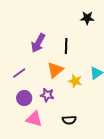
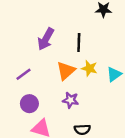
yellow star: (75, 81) -> (89, 68), moved
purple star: (47, 95) -> (71, 100), moved

